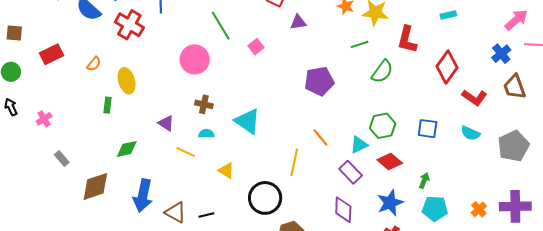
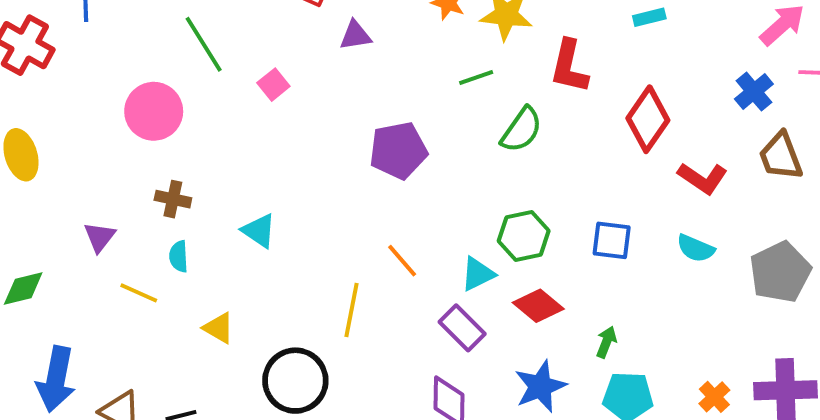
cyan triangle: (248, 121) -> (259, 231), size x0.7
purple triangle: (166, 123) -> (100, 237), turned 36
cyan semicircle: (206, 134) -> (179, 256), turned -91

